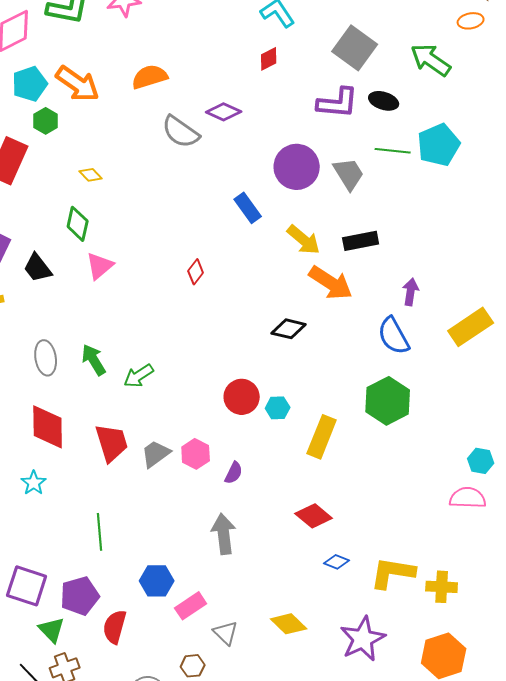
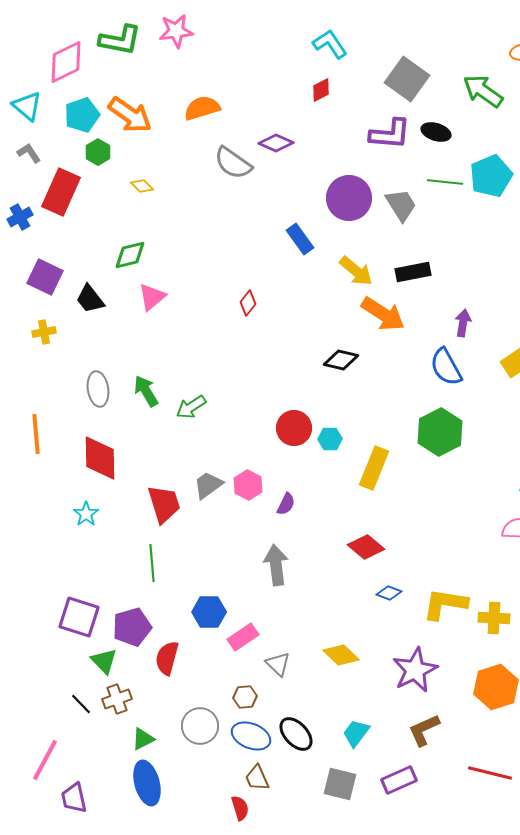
yellow diamond: (91, 175) -> (142, 186), moved
green diamond: (78, 224) -> (130, 255), turned 64
red trapezoid: (112, 443) -> (164, 504), moved

